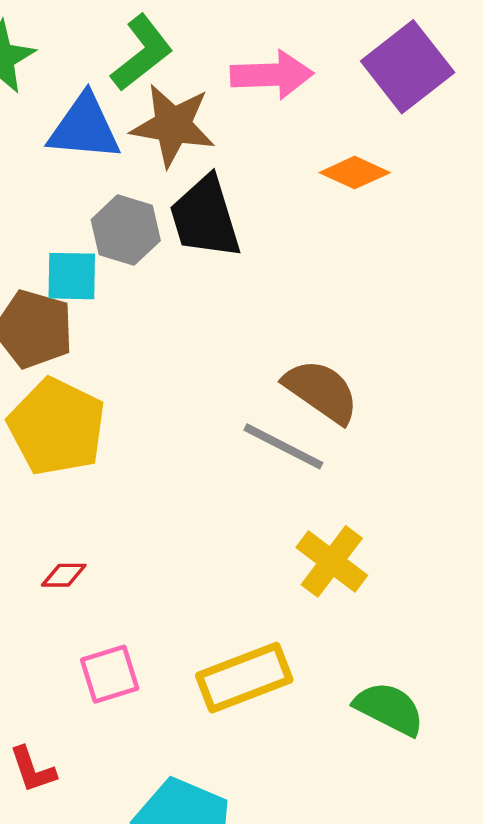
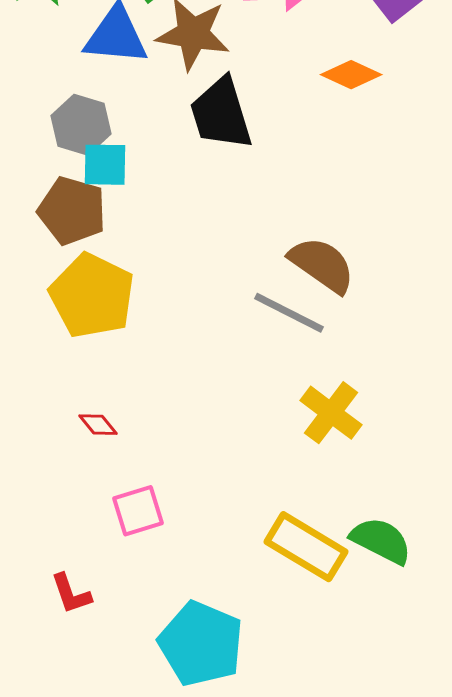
gray hexagon: (126, 230) -> (81, 125), moved
red diamond: (64, 575) -> (98, 425), turned 51
yellow rectangle: (244, 678) -> (306, 547), moved, turned 52

